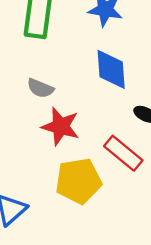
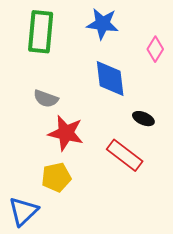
yellow pentagon: (78, 181) -> (56, 177), moved, size x0.7

